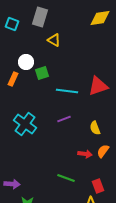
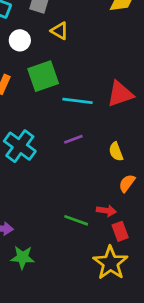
white circle: (26, 62) -> (20, 40), moved
green square: (42, 73) -> (43, 76), size x1.6
red arrow: (85, 154) -> (106, 211), moved

